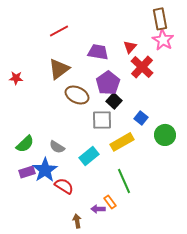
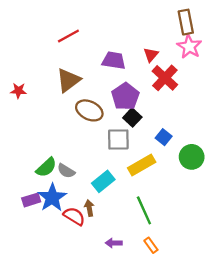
green semicircle: (25, 144) -> (46, 167), moved
orange rectangle: (110, 202) -> (151, 245), moved
brown arrow: (77, 221) -> (89, 208), moved

